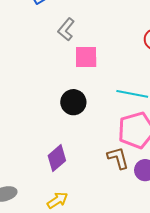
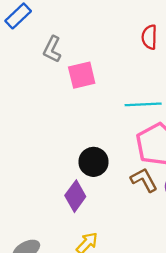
black circle: (73, 102) -> (94, 162), moved

